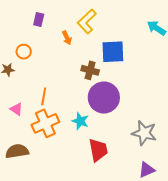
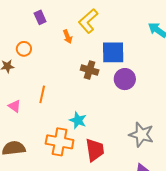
purple rectangle: (39, 20) -> (40, 17), turned -40
purple circle: (104, 98) -> (125, 79), moved, size x0.7
orange cross: (45, 123) -> (60, 142), moved, turned 32

